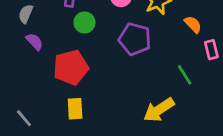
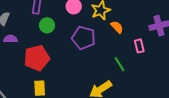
orange semicircle: (193, 24) -> (117, 27), moved
purple semicircle: (34, 42) -> (10, 39), turned -48

